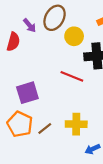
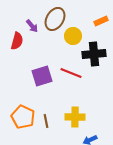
purple square: (27, 93) -> (42, 76), moved
brown line: (45, 128) -> (46, 121), turned -64

